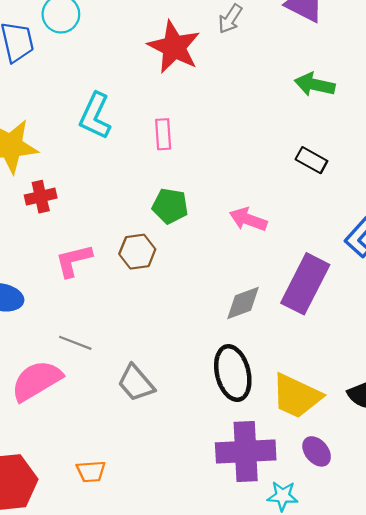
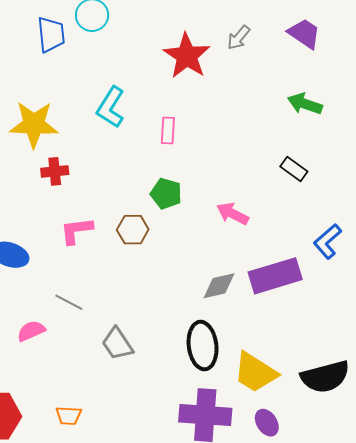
purple rectangle: (305, 284) -> (275, 276), turned 39
pink semicircle: (36, 381) -> (31, 331), size x0.6

